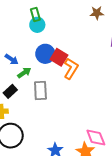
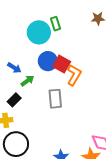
green rectangle: (35, 15) -> (55, 24), moved
cyan circle: (37, 25) -> (39, 32), size x1.5
gray rectangle: (40, 90) -> (55, 99), moved

